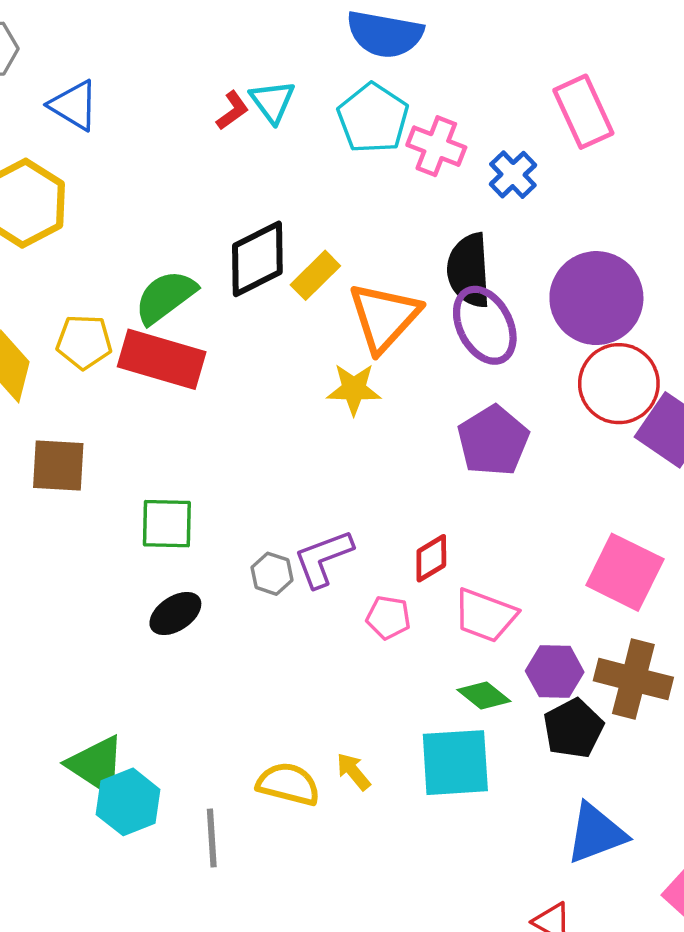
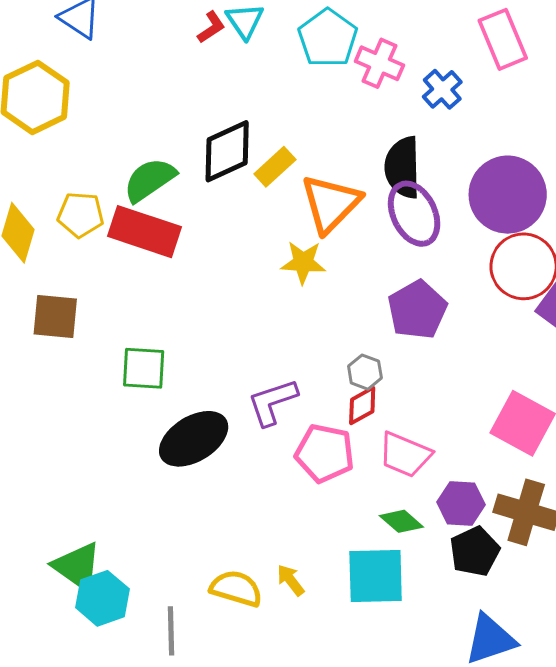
gray hexagon: (272, 574) -> (365, 372), moved
black ellipse: (175, 614) -> (194, 439), moved, size x1.6
pink pentagon: (388, 617) -> (325, 453), size x1.6

